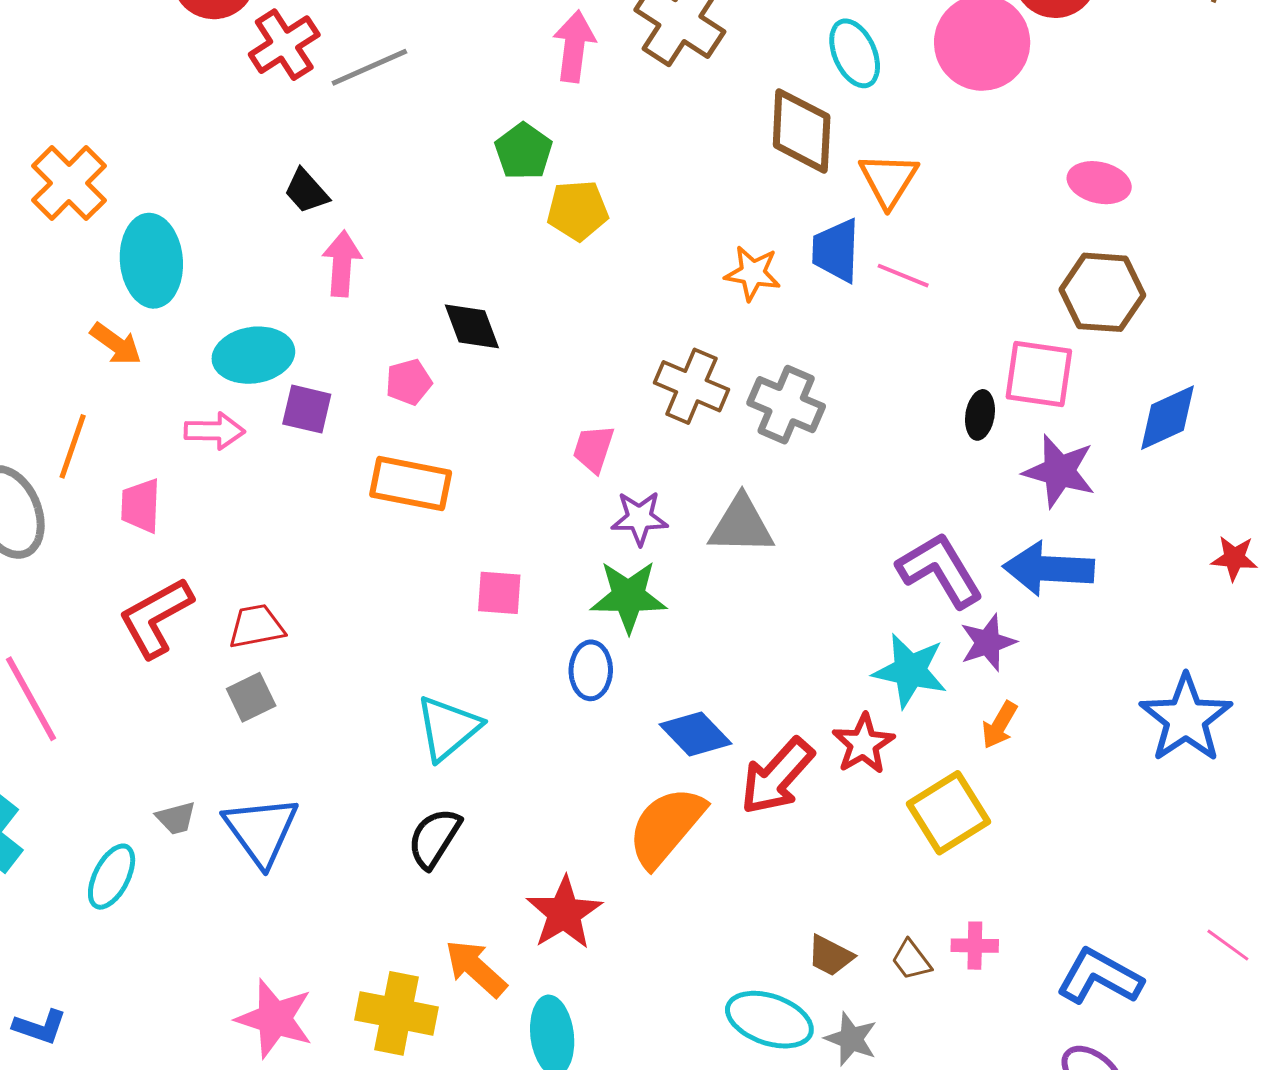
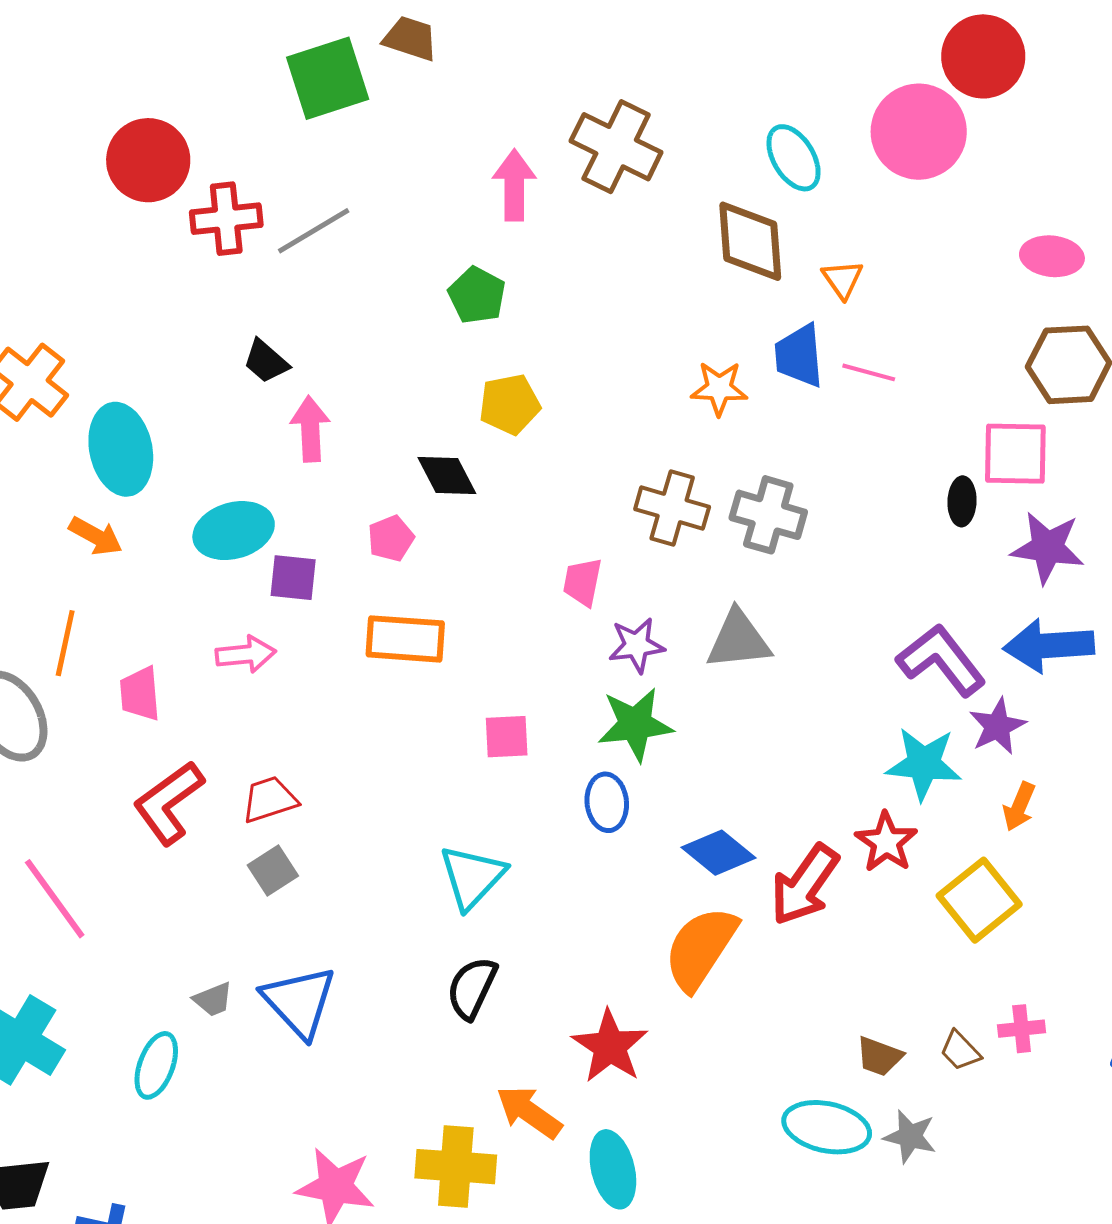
red cross: (284, 45) -> (226, 219), turned 34
orange triangle: (889, 180) -> (843, 279), size x0.7
yellow pentagon: (578, 210) -> (510, 404), moved
pink arrow: (215, 431) -> (246, 654), moved

